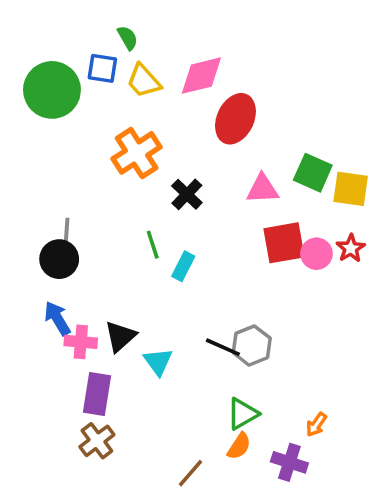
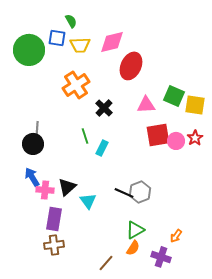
yellow trapezoid: (144, 81) -> (80, 45), turned -50
brown cross: (97, 441) -> (54, 245), turned 30

